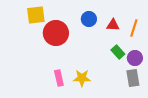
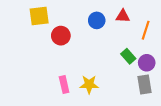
red triangle: (113, 25) -> (123, 16), moved
red circle: (56, 33) -> (61, 36), size x0.7

